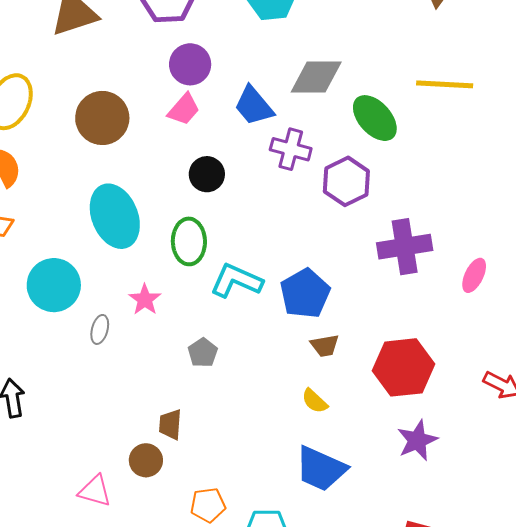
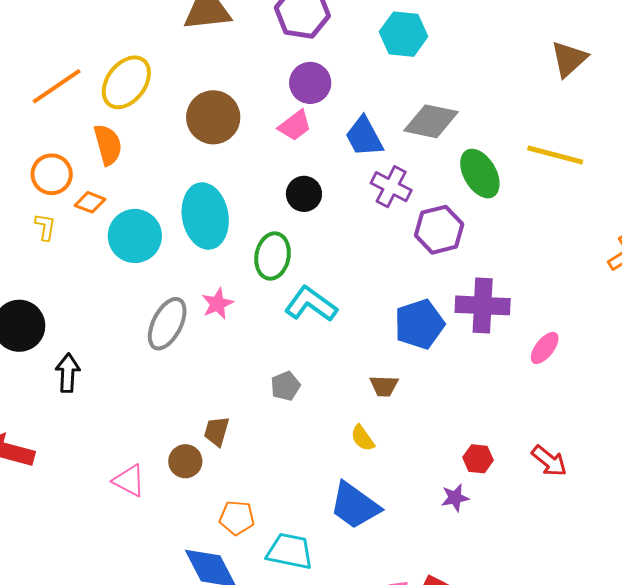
cyan circle: (54, 285) -> (135, 236), moved
blue pentagon: (305, 293) -> (419, 324), moved
gray ellipse: (100, 329) -> (167, 324), size x1.8
gray pentagon: (203, 353) -> (285, 386), moved
red hexagon: (403, 367) -> (478, 459), moved, size x0.5
purple star: (417, 440) -> (455, 498), size x0.7

